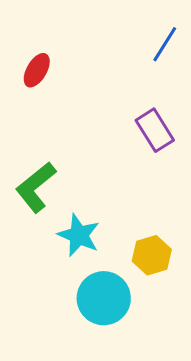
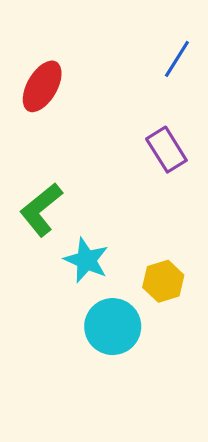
red ellipse: (37, 70) -> (42, 86), size x1.4

